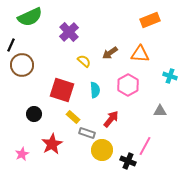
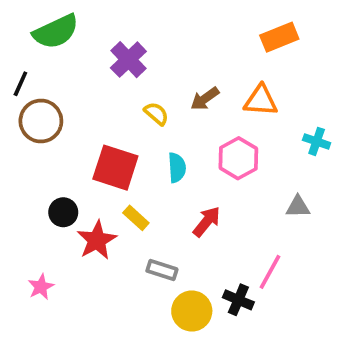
gray rectangle: (87, 133) -> (162, 270), moved
red star: (52, 144) -> (97, 240), moved
yellow circle: (102, 150) -> (192, 311), moved

